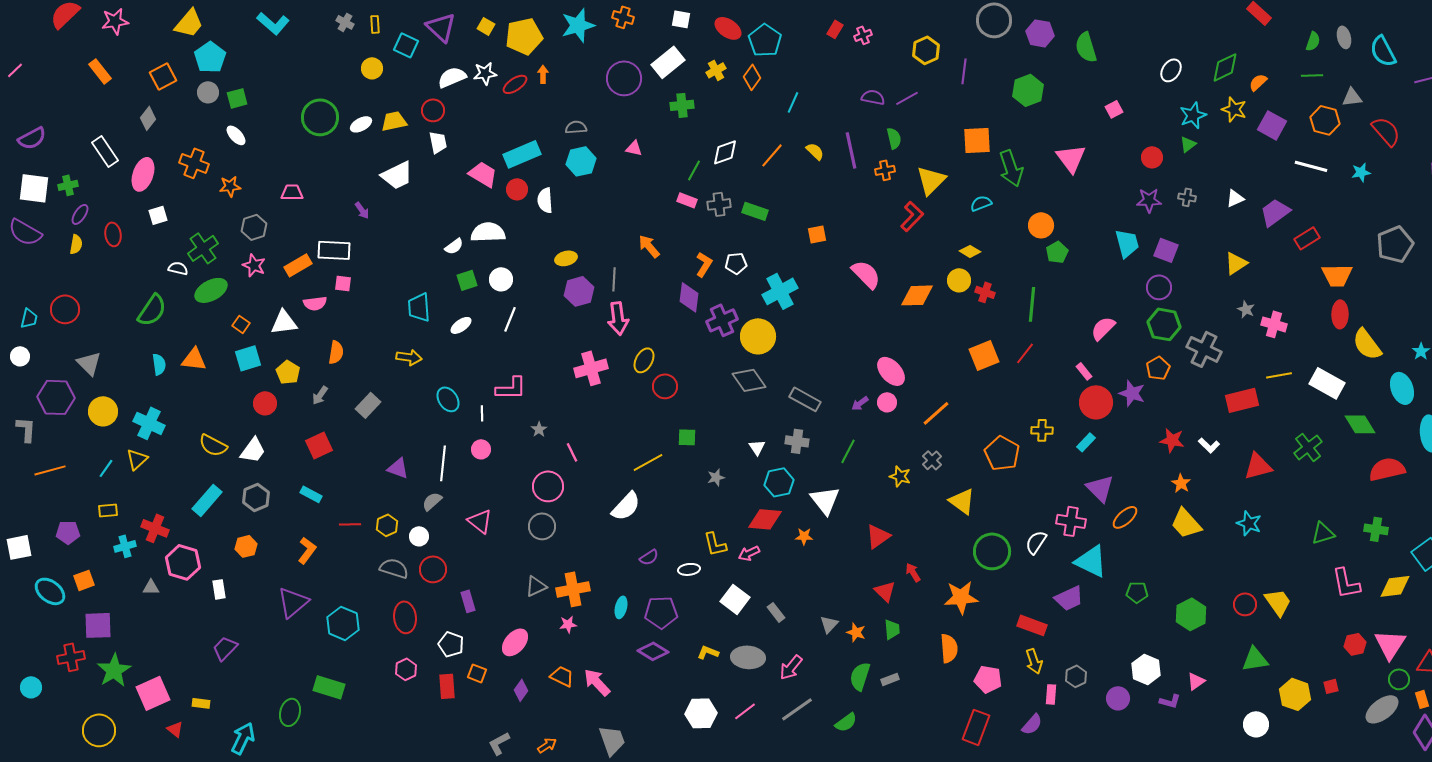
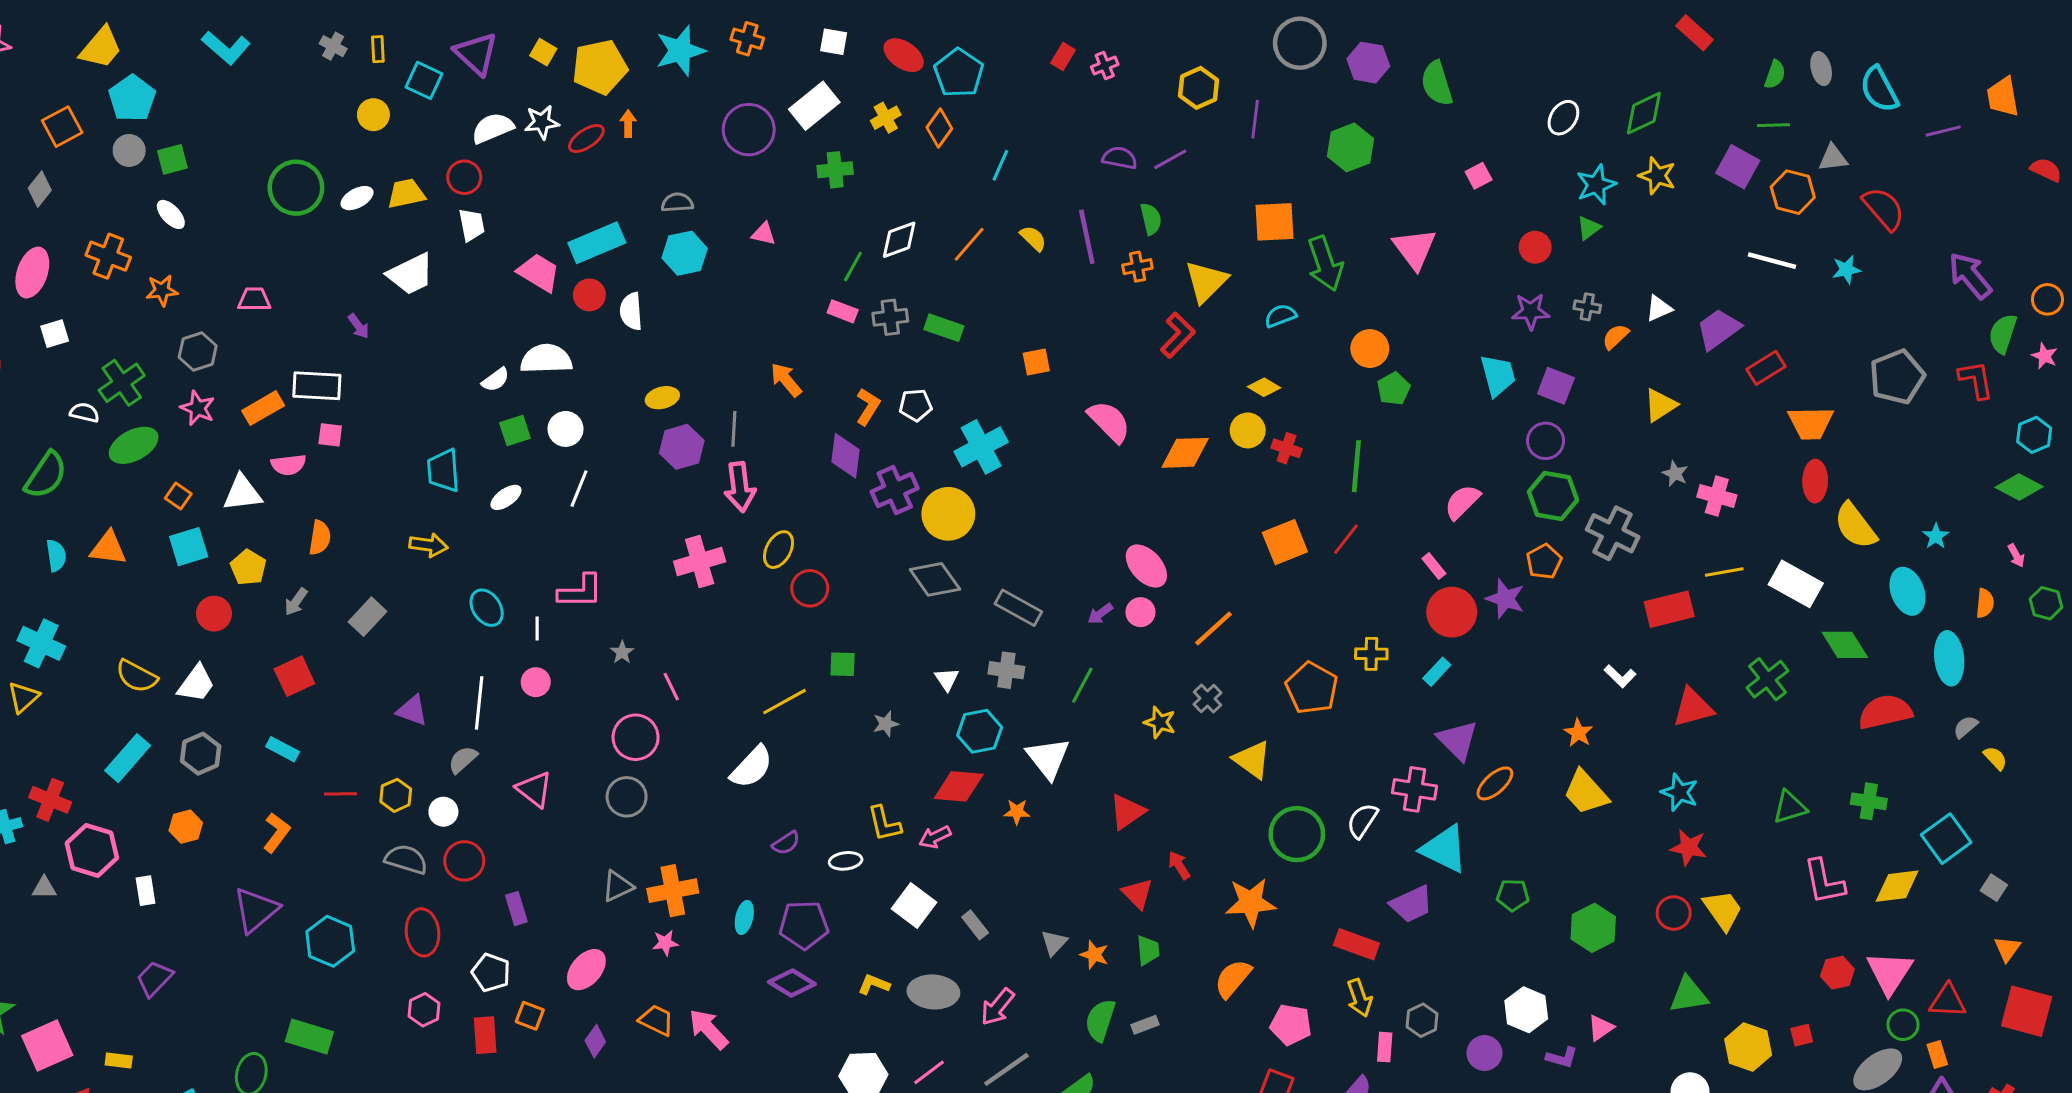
orange semicircle: (1258, 82) -> (1616, 337), moved
purple square: (1272, 125) -> (1738, 167), moved
red star: (1172, 440) -> (1689, 847), moved
orange semicircle: (949, 648) -> (1233, 979), turned -136

